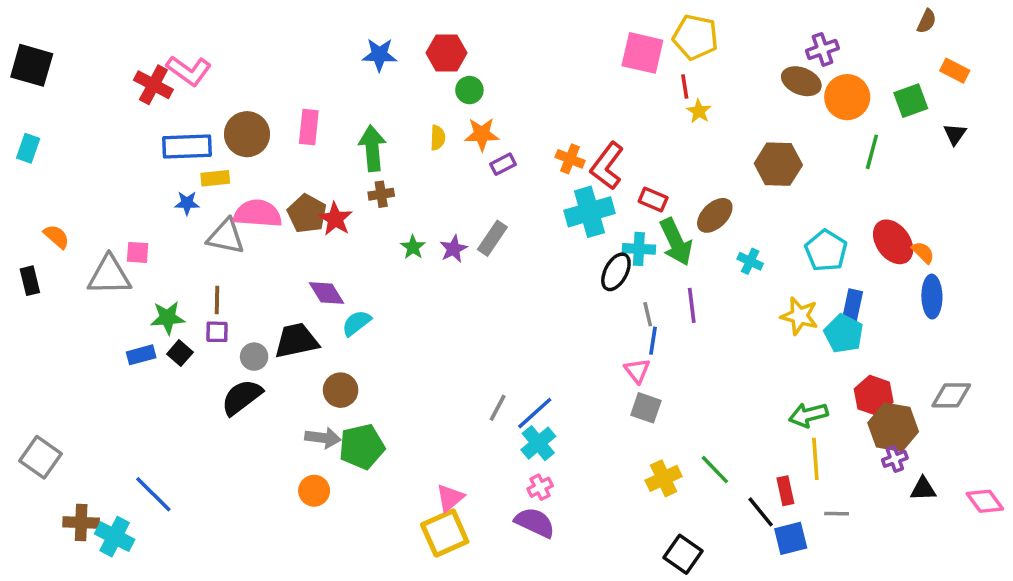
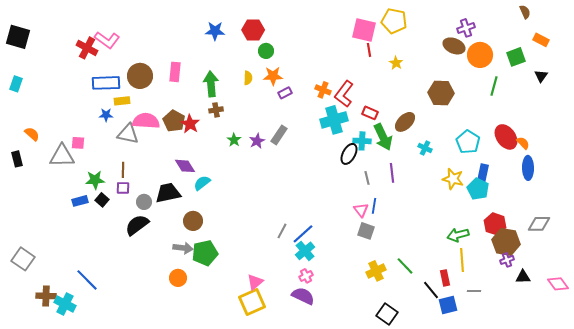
brown semicircle: (927, 21) -> (525, 12), turned -48
red line: (685, 86) -> (369, 50), moved
blue line: (653, 341) -> (374, 206), moved

